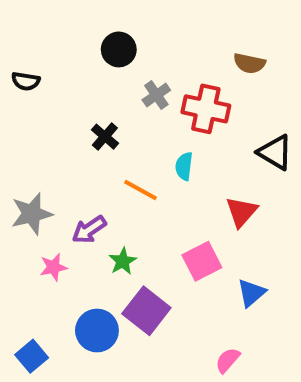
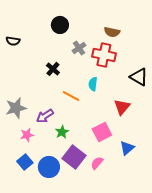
brown semicircle: (249, 63) -> (112, 32), moved
blue square: (32, 356) -> (25, 162), moved
pink semicircle: (228, 360) -> (97, 163), moved

